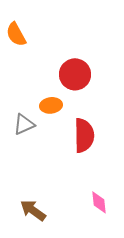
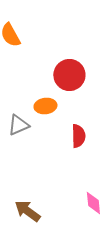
red semicircle: (84, 135) -> (78, 136), size x0.7

